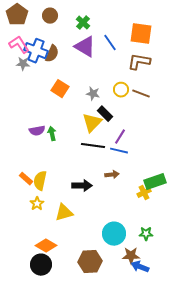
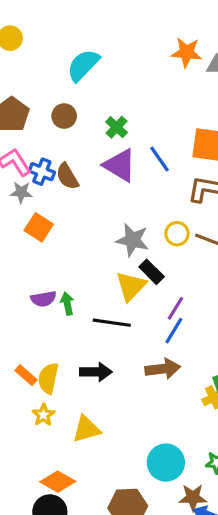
blue cross: (36, 51) -> (42, 172), size x0.7
brown semicircle: (52, 54) -> (67, 176), turned 126
orange square: (60, 89) -> (39, 227), moved
gray star: (93, 94) -> (132, 240), size x1.5
black line: (93, 146) -> (112, 323), moved
blue line: (119, 151) -> (174, 331), turned -72
brown arrow: (112, 175) -> (163, 369), size x1.5
black arrow: (82, 186) -> (96, 372), moved

